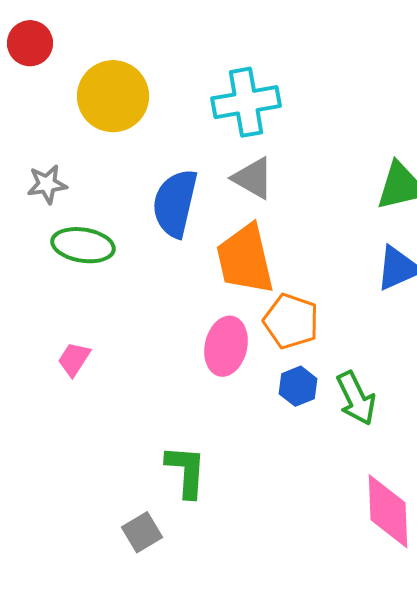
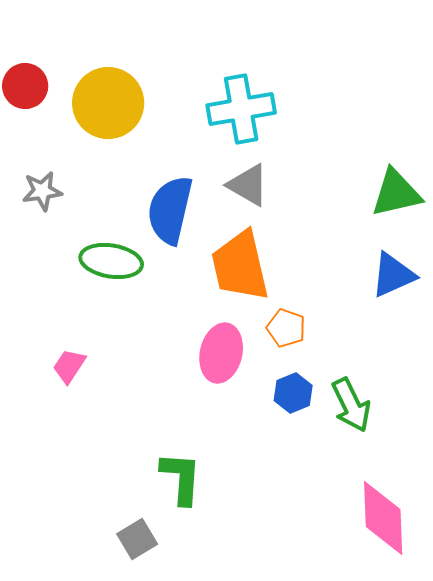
red circle: (30, 43) -> (25, 86), moved
green ellipse: (83, 245) -> (111, 261), moved
orange pentagon: (291, 321) -> (286, 328), size x0.7

